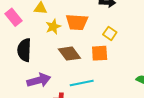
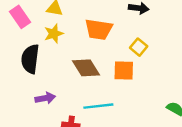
yellow star: (53, 27) -> (54, 34), moved
purple arrow: (39, 80) -> (45, 98), size x0.7

